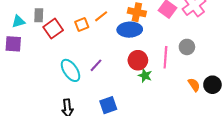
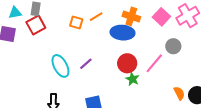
orange square: (82, 24) -> (76, 22), turned 32
red square: (53, 29) -> (36, 25), moved
gray circle: (187, 47) -> (173, 46), moved
pink line: (165, 57) -> (154, 63), turned 30

